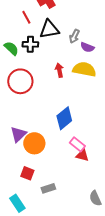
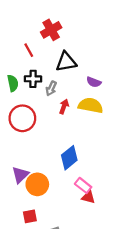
black triangle: (49, 29) -> (66, 62), moved
gray arrow: (74, 36) -> (51, 88), moved
green semicircle: (11, 48) -> (13, 83), turned 35
red arrow: (59, 70) -> (64, 107), turned 32
red square: (27, 173) -> (30, 216), turned -32

